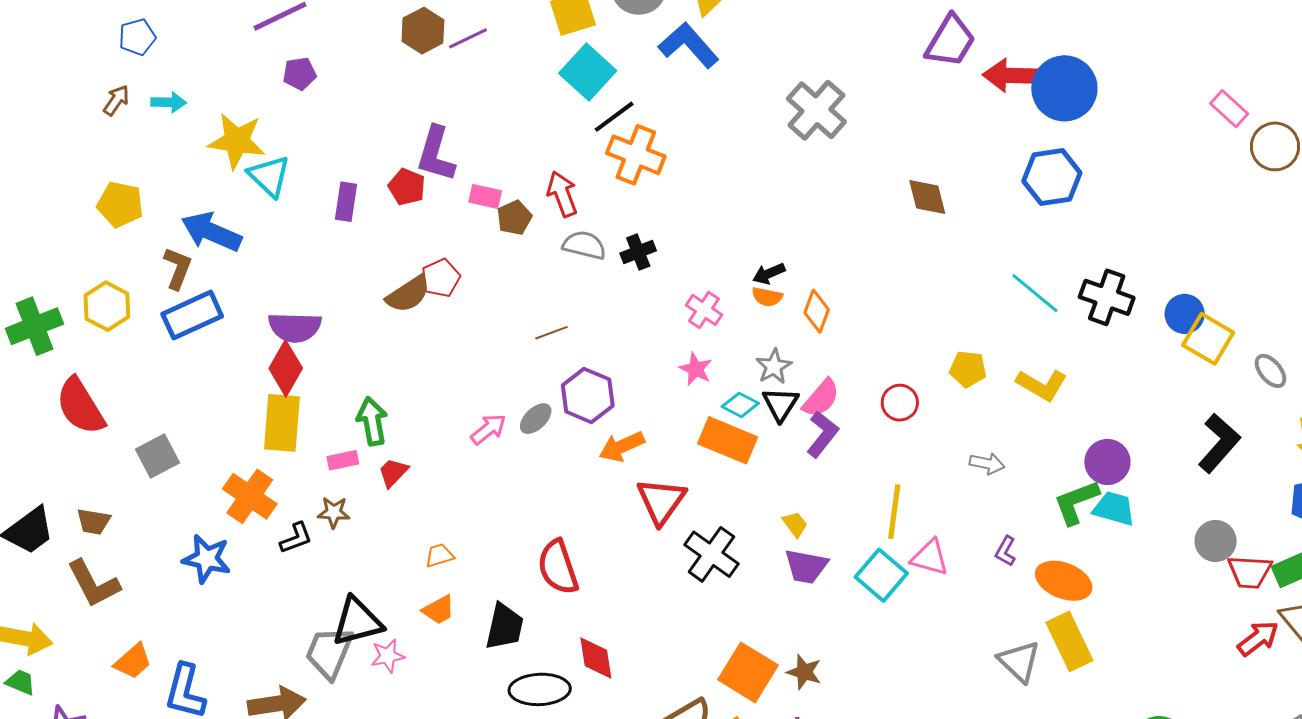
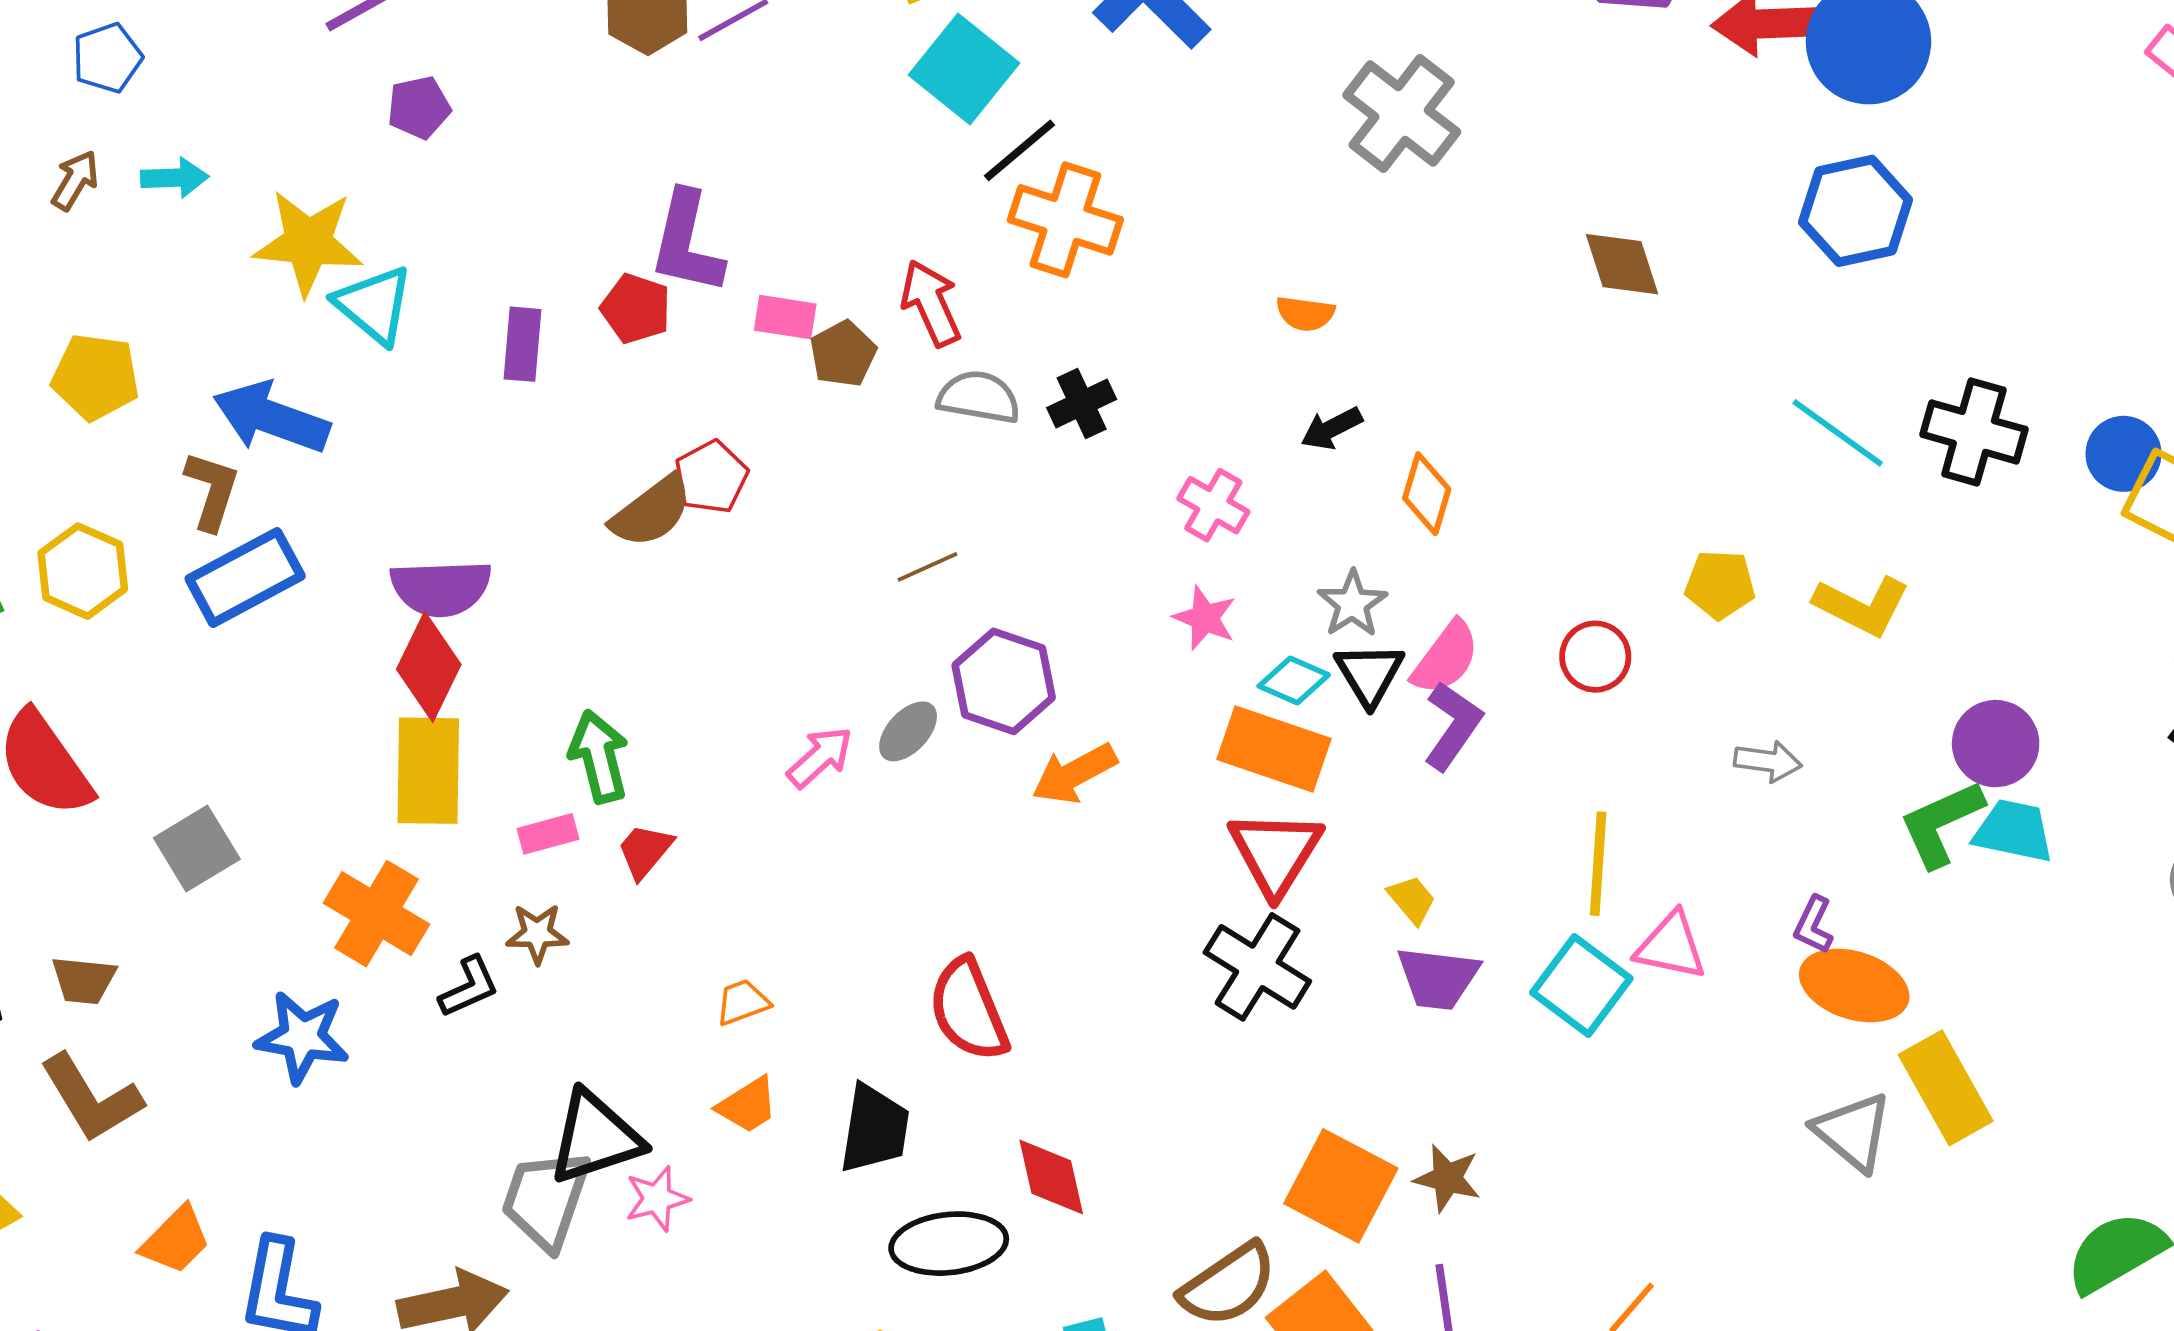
orange semicircle: (767, 297) -> (1305, 314), moved
red triangle: (661, 501) -> (1275, 853), moved
orange ellipse: (1064, 581) -> (1854, 985), moved

